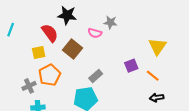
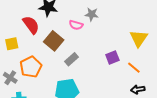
yellow square: (39, 52) -> (12, 44), moved
gray rectangle: (96, 76) -> (71, 59), moved
gray cross: (29, 86) -> (10, 78), turned -32

